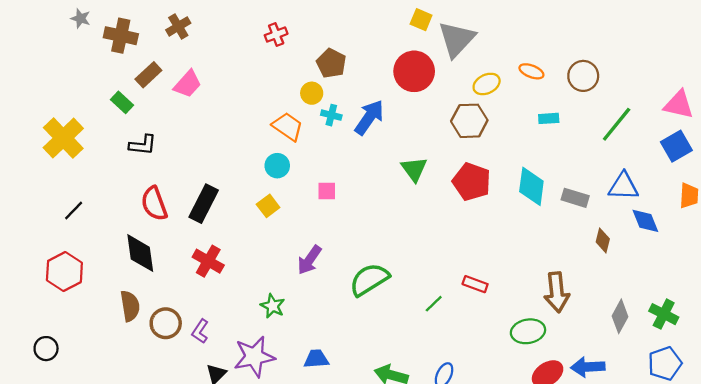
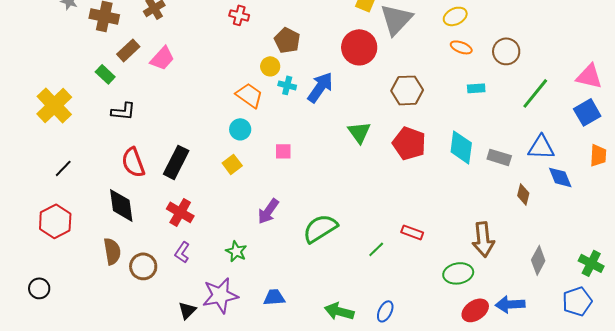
red cross: (276, 35) -> (239, 15), turned 36
yellow ellipse: (487, 84) -> (455, 16), moved
green cross: (664, 314) -> (591, 263), moved
purple L-shape: (200, 331) -> (182, 252), moved

